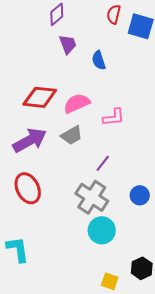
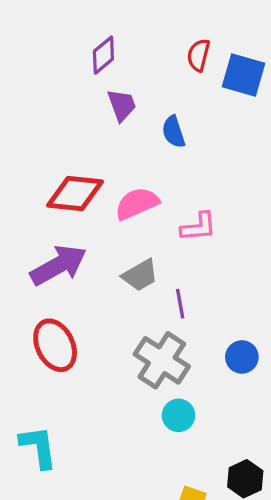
gray trapezoid: (72, 135) -> (140, 275), moved
purple line: (103, 163) -> (180, 304), turned -48
cyan circle: (102, 230) -> (178, 415), size x0.7

